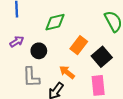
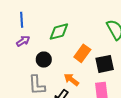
purple arrow: (17, 41) -> (23, 41), moved
black square: (102, 57) -> (105, 64), turned 30

